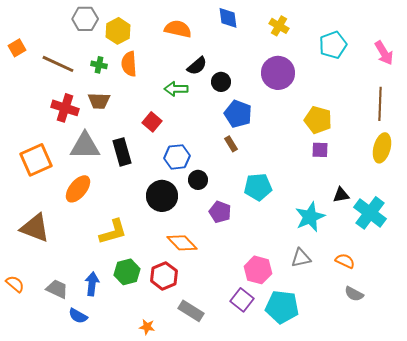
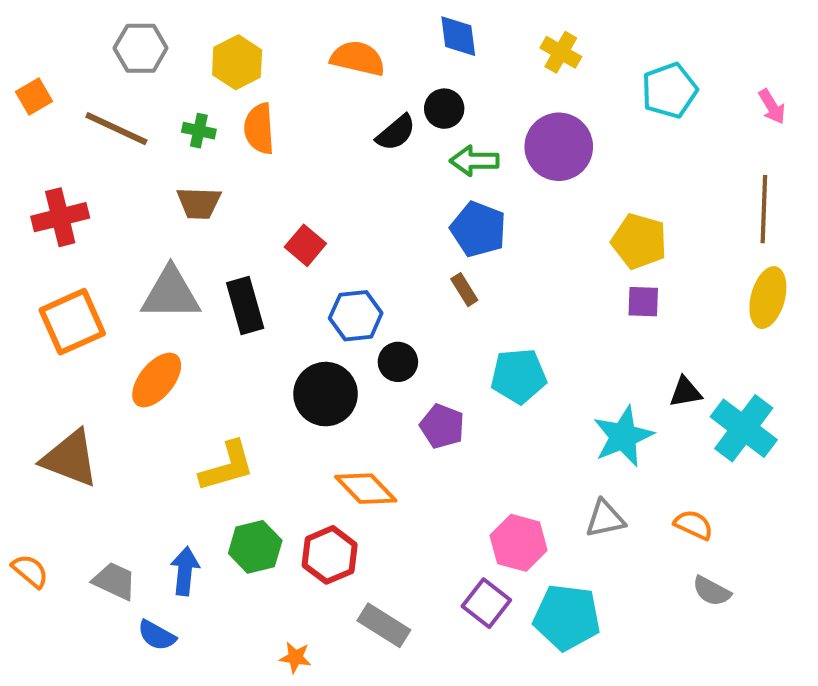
gray hexagon: (85, 19) -> (141, 48), moved
pink arrow: (384, 53) -> (772, 107), size x0.7
black circle: (221, 82) -> (444, 109), moved
green arrow: (176, 89) -> (474, 161), moved
red cross: (65, 108) -> (60, 217), moved, turned -32

